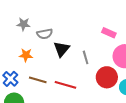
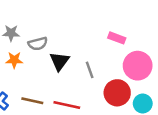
orange star: (26, 55) -> (14, 60), moved

